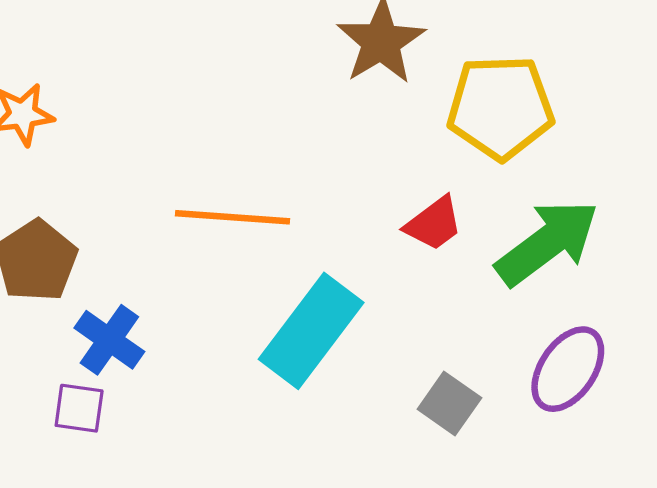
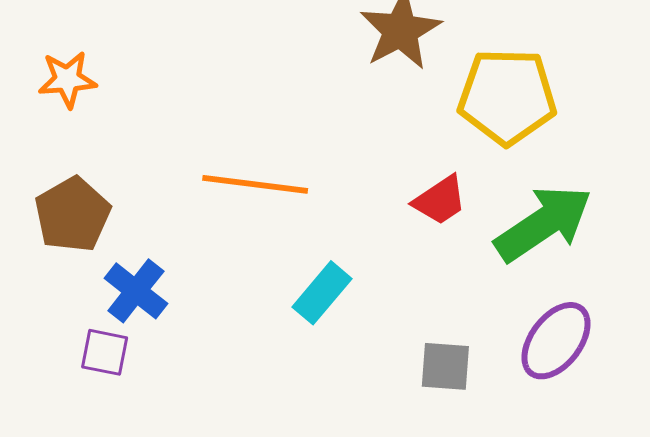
cyan rectangle: (311, 331) -> (322, 293), size x0.6
gray square: (449, 403) -> (445, 366), turned -34

